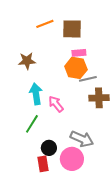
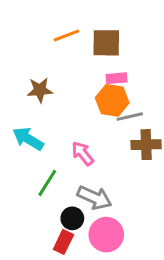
cyan arrow: (36, 94) -> (28, 139), moved, turned -50
gray arrow: (82, 139) -> (94, 198), moved
red rectangle: (43, 164) -> (63, 242), turned 35

